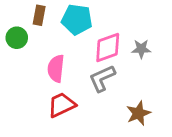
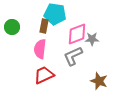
brown rectangle: (39, 15) -> (44, 26), moved
gray star: (141, 49) -> (92, 39), moved
brown star: (138, 113) -> (99, 81), turned -30

